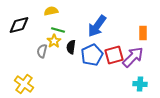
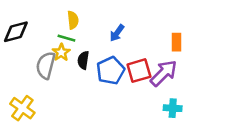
yellow semicircle: (51, 11) -> (73, 20), moved, turned 96
blue arrow: (97, 26) -> (117, 33), size x0.6
gray semicircle: (42, 51) -> (46, 65), size x1.5

